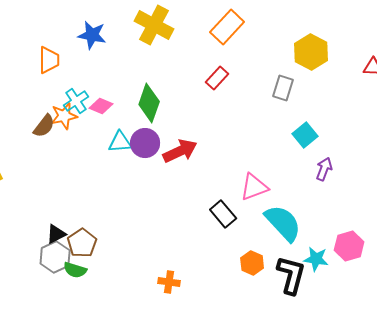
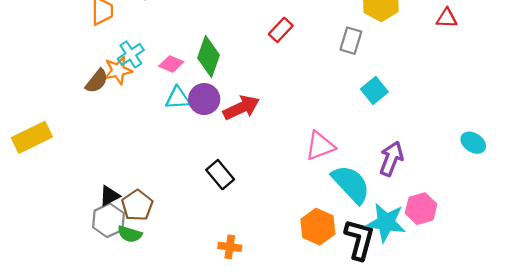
pink diamond: (101, 106) -> (171, 64), moved
purple arrow: (324, 169) -> (391, 159), moved, size x1.4
black rectangle: (223, 214) -> (220, 175), moved
cyan star: (316, 259) -> (386, 222), size x1.5
orange hexagon: (252, 263) -> (318, 227), size x1.4

